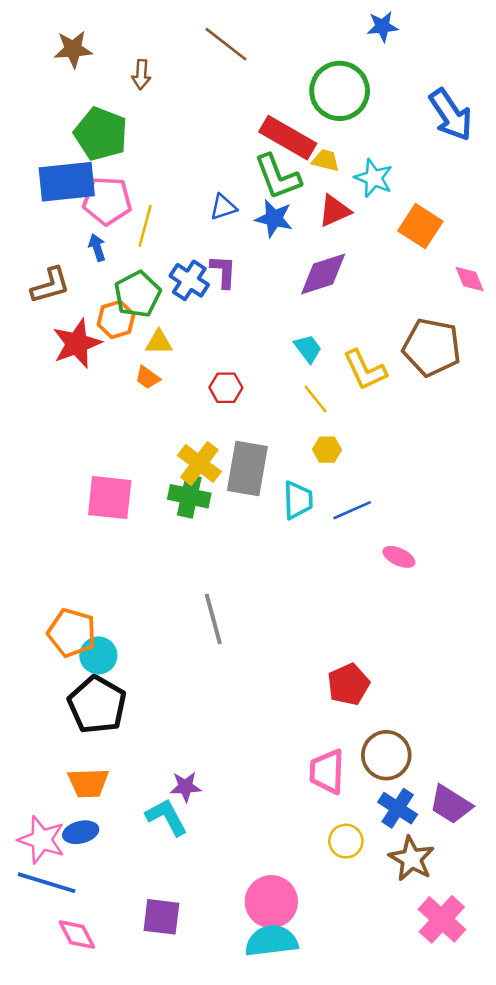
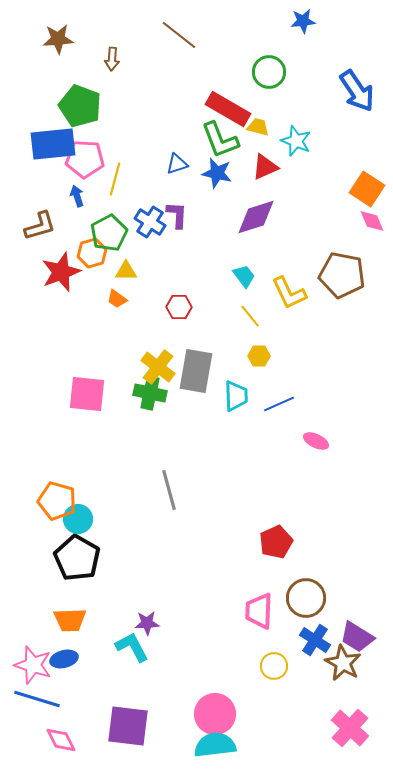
green circle: (340, 91) -> (269, 72), size x0.7
orange square: (420, 226) -> (367, 189), moved
brown star: (412, 859) -> (343, 663), moved
purple square: (161, 917) -> (128, 726), size x1.4

